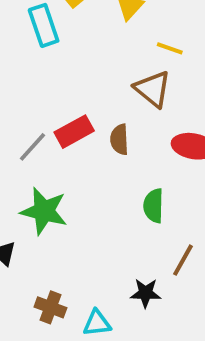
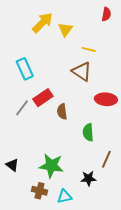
cyan rectangle: (44, 25) -> (25, 69), moved
brown semicircle: (119, 139) -> (62, 112), moved
green star: (44, 211) -> (51, 166), moved

